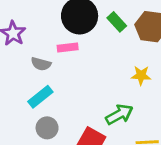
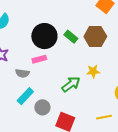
green arrow: (119, 114) -> (71, 84), moved
gray circle: (47, 128) -> (42, 107), moved

